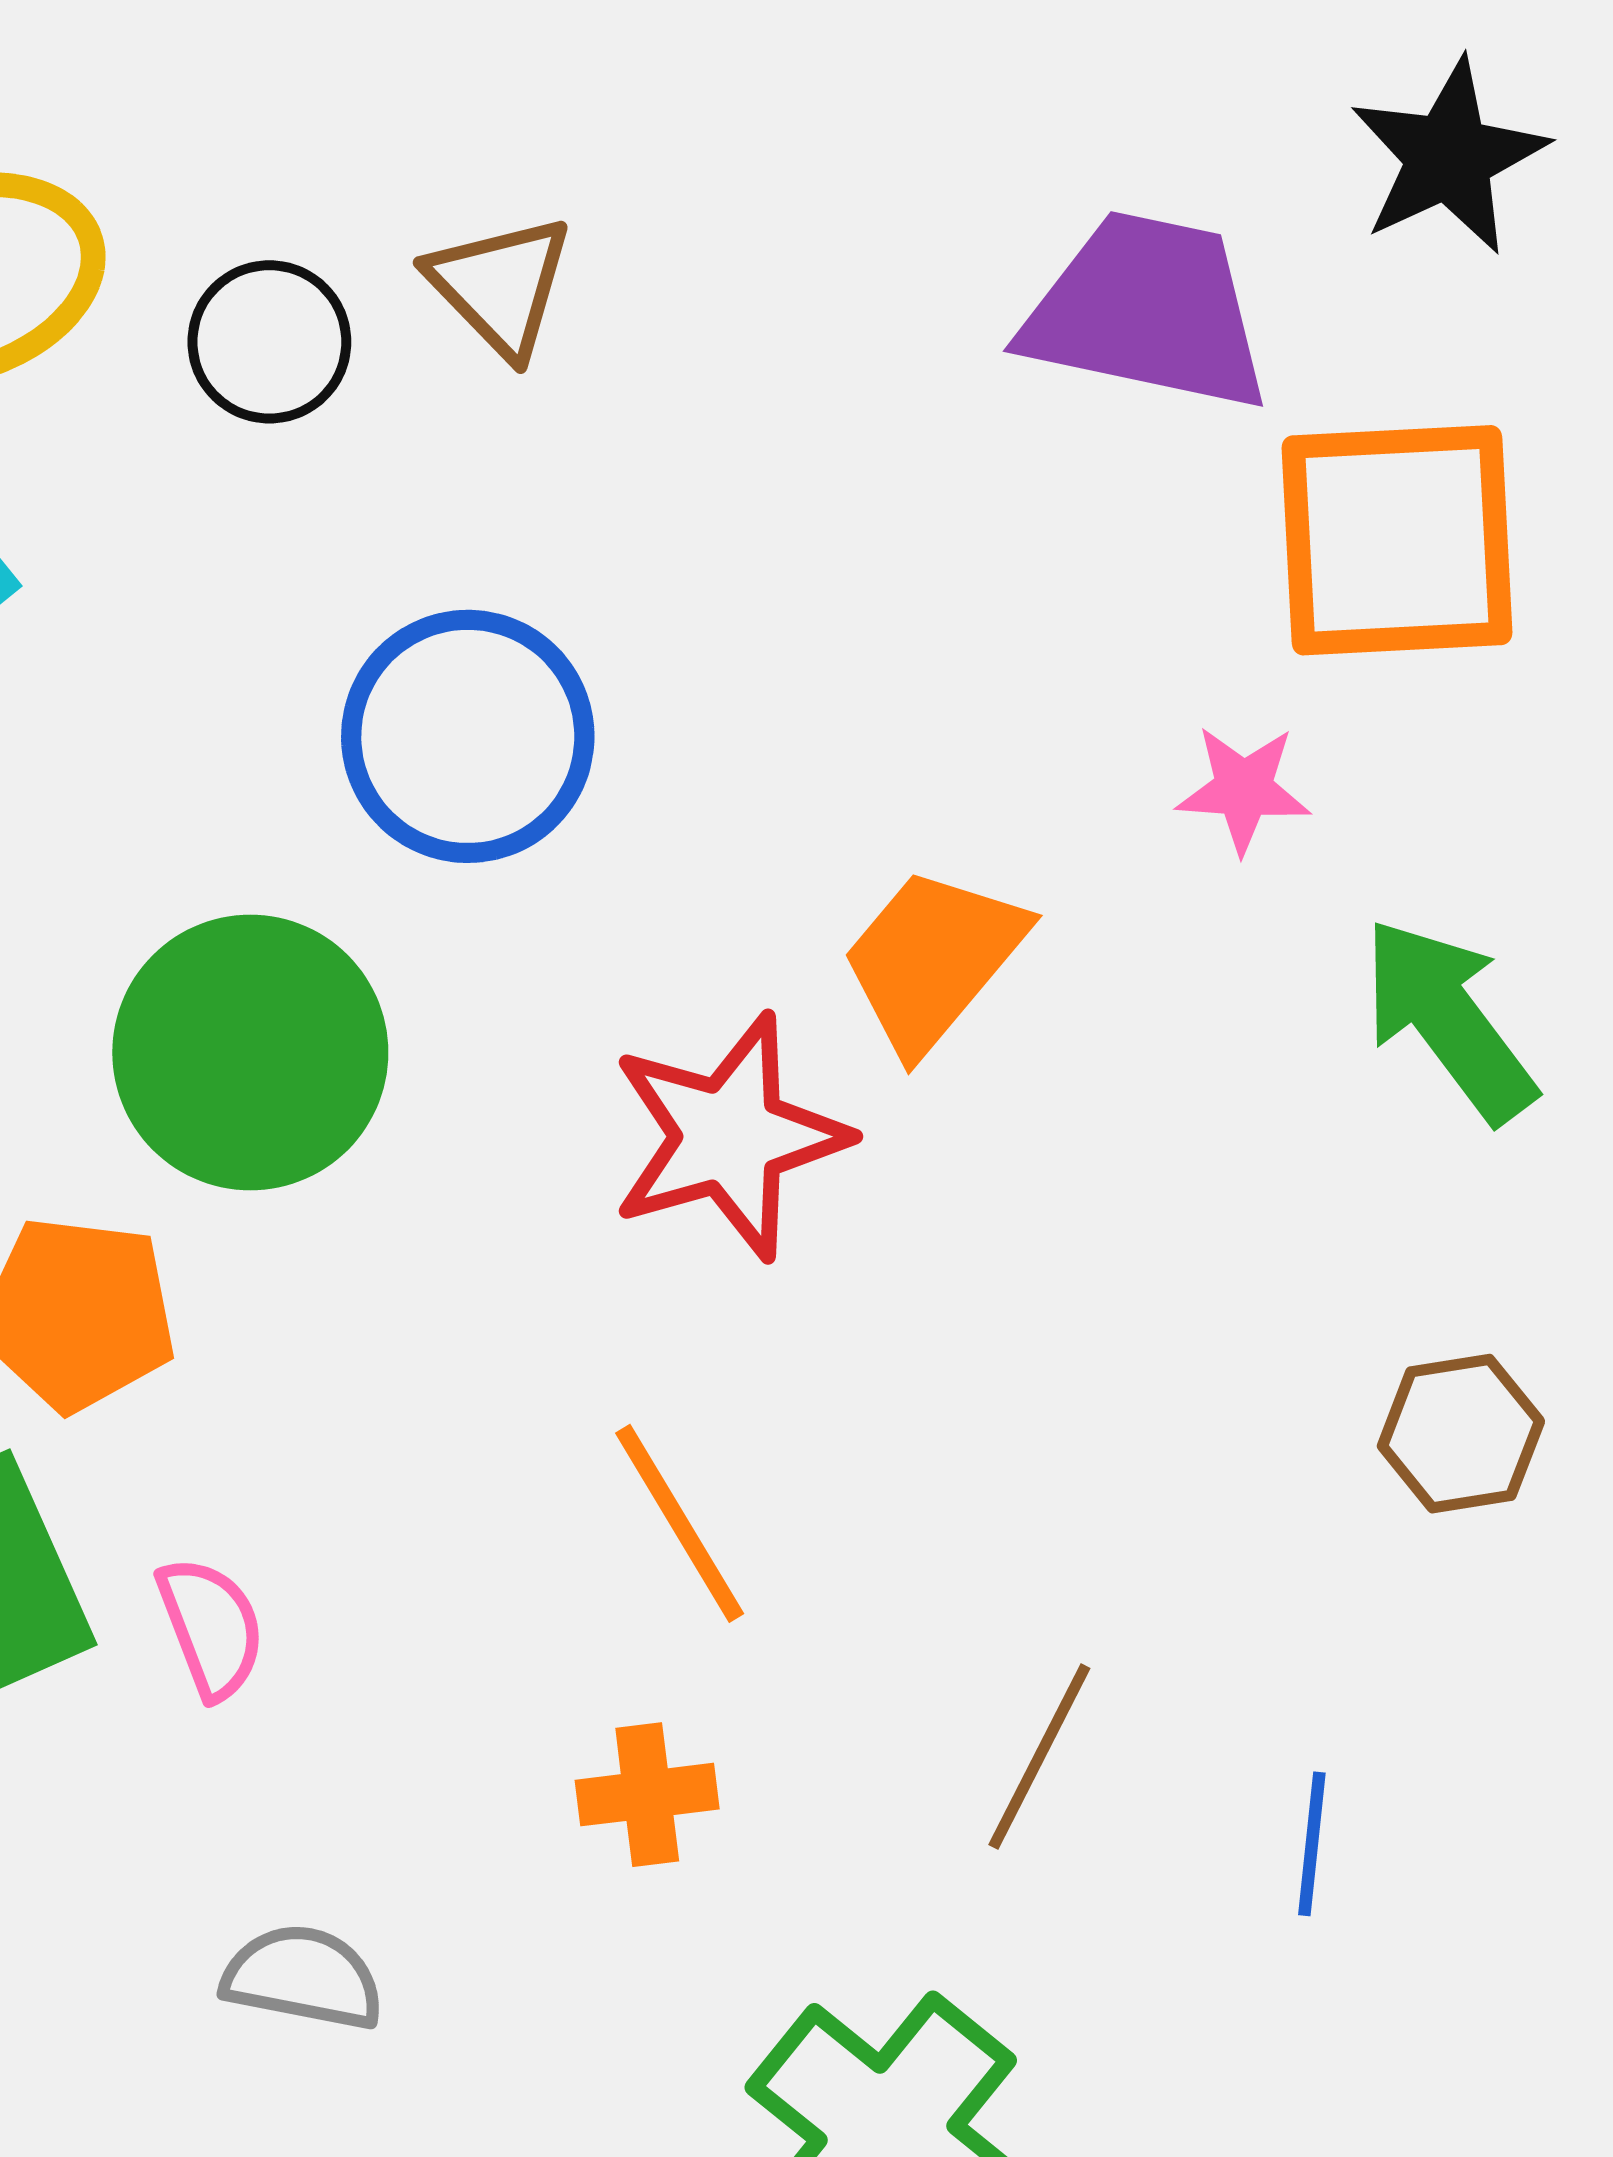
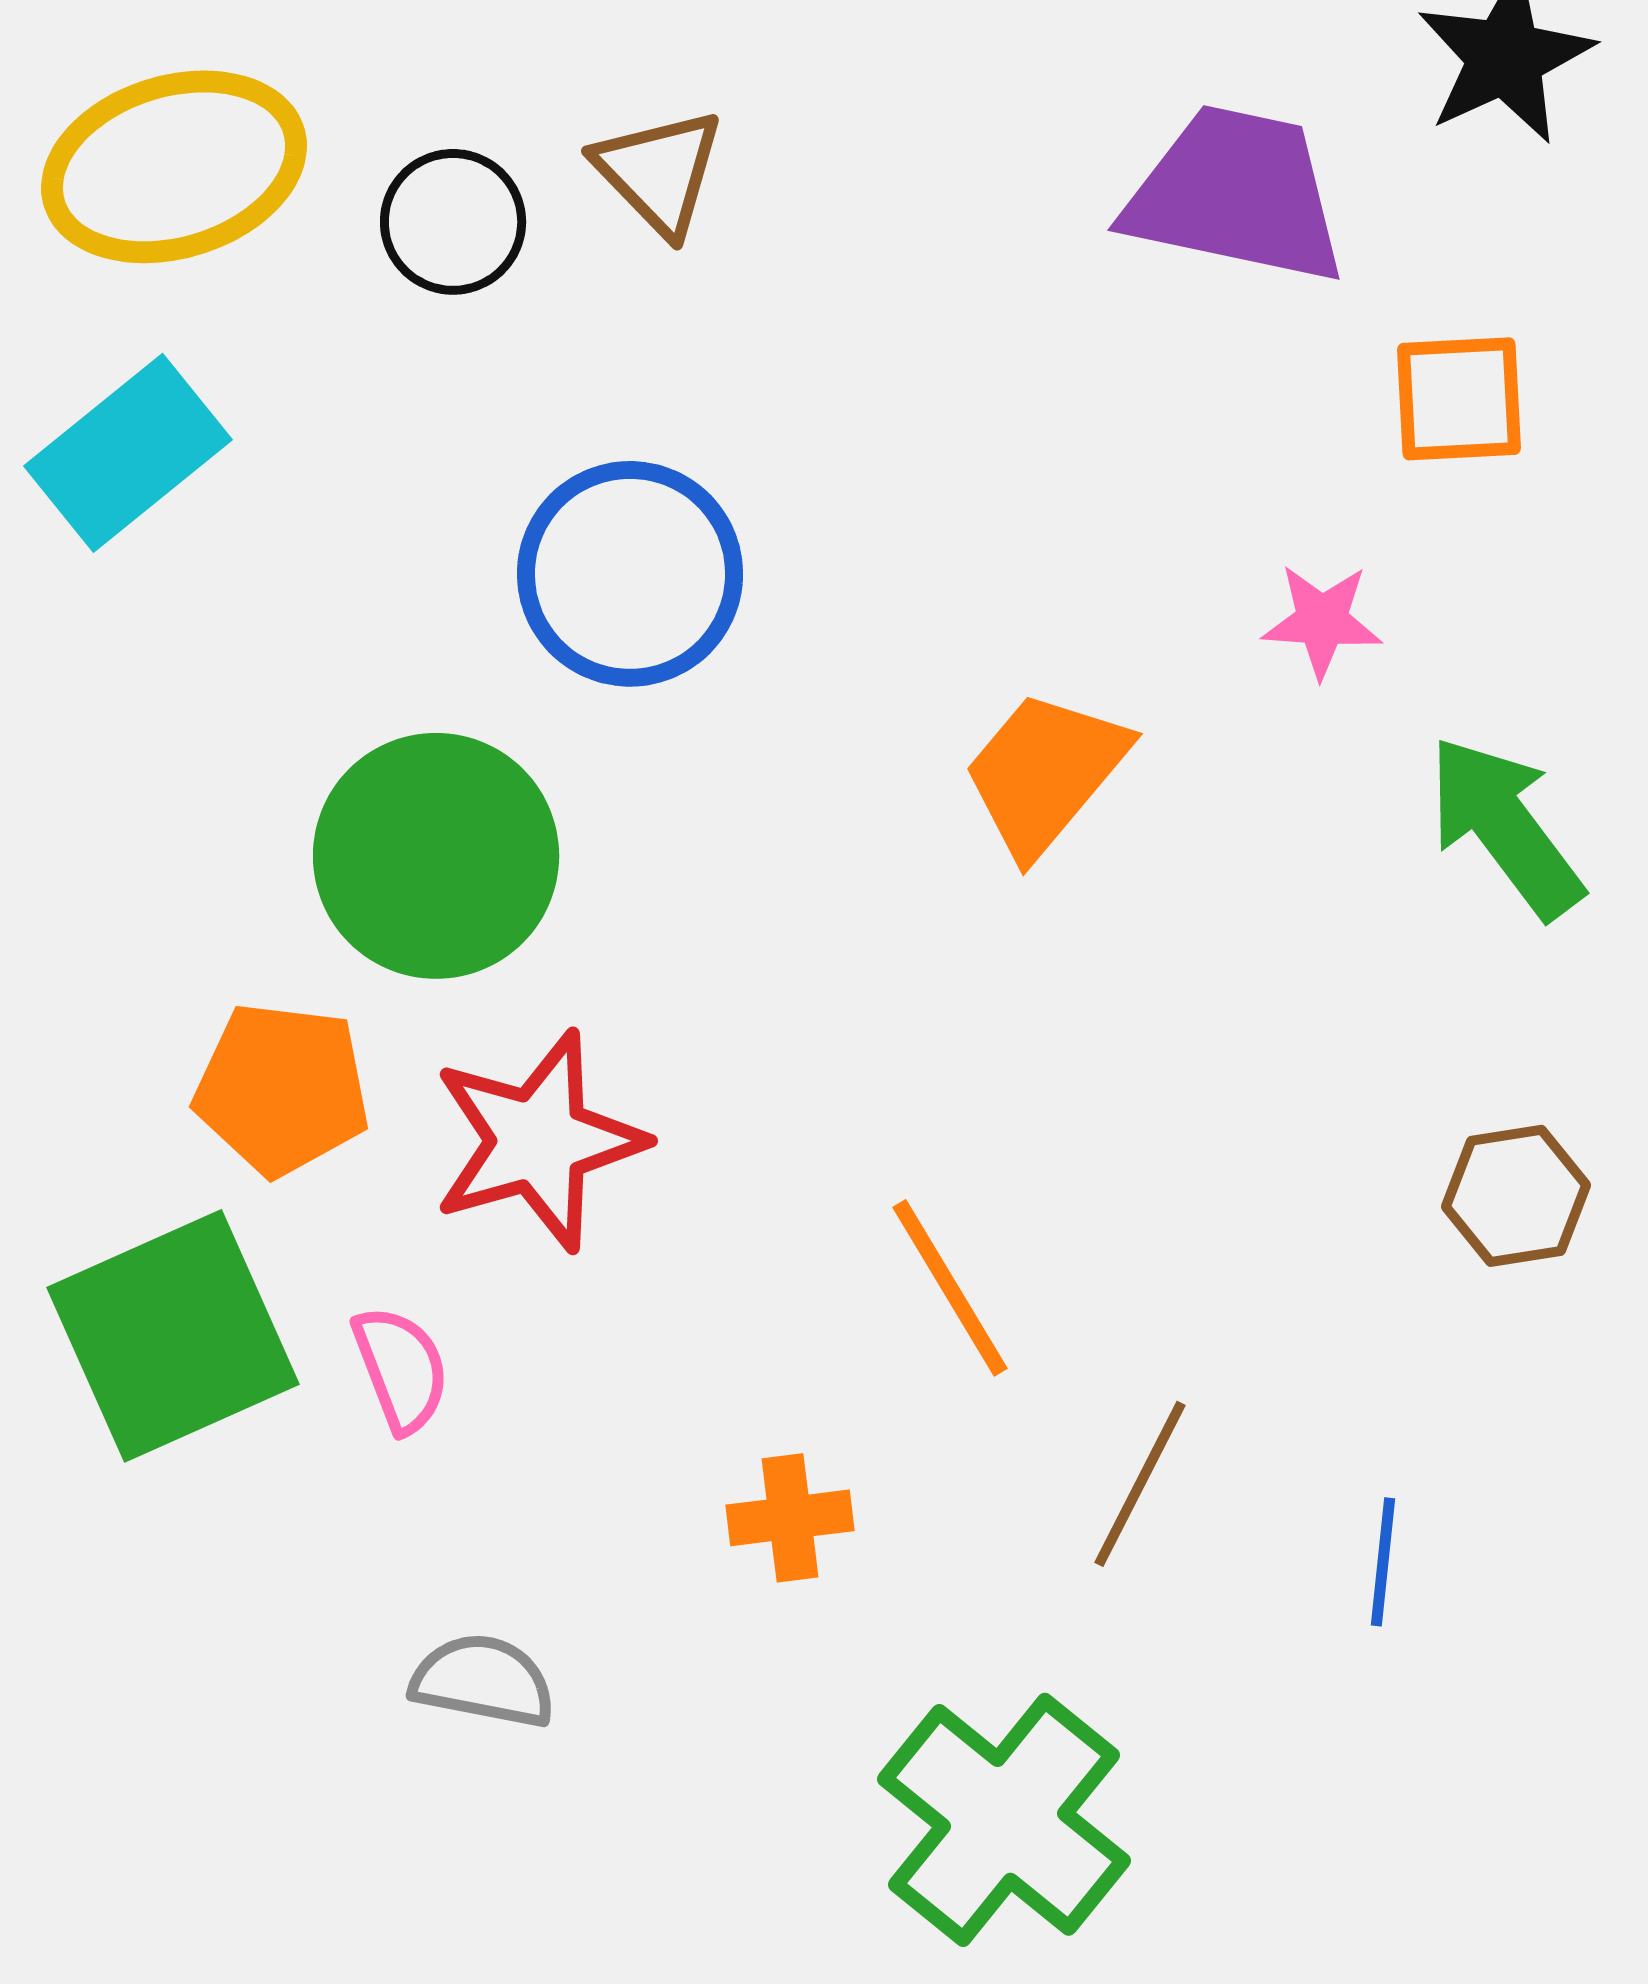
orange square: (1397, 540) -> (1459, 399), size x0.6
red star: (729, 1137) -> (538, 1141), moved
orange line: (680, 1523) -> (950, 1288), moved

